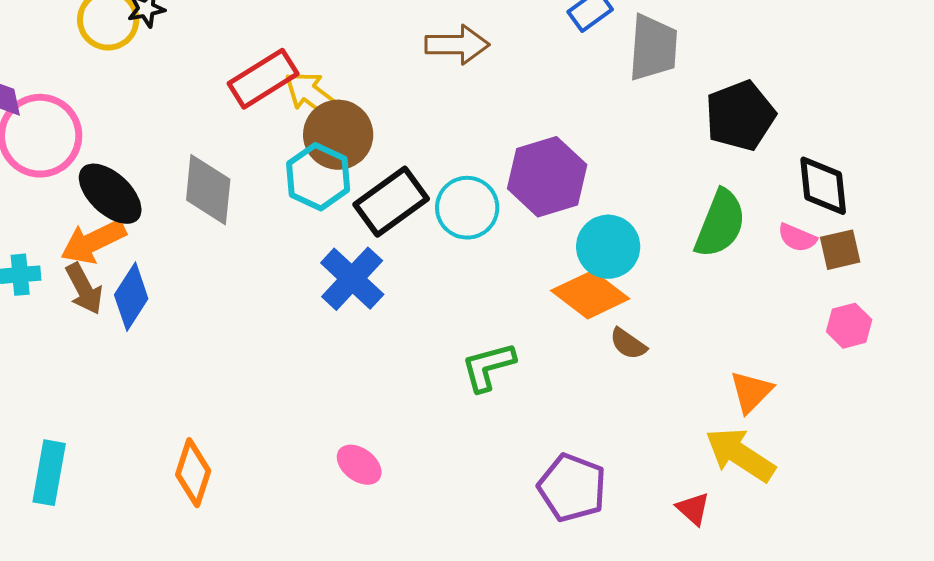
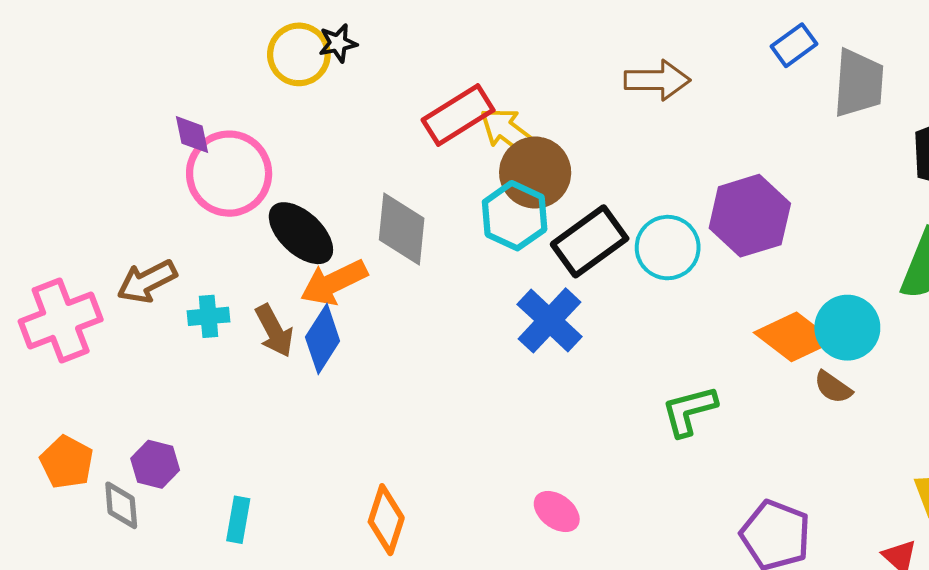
orange arrow: (93, 242) -> (334, 282), moved
cyan circle: (608, 247) -> (847, 328), moved
cyan rectangle: (49, 473) -> (238, 520), size x0.7

